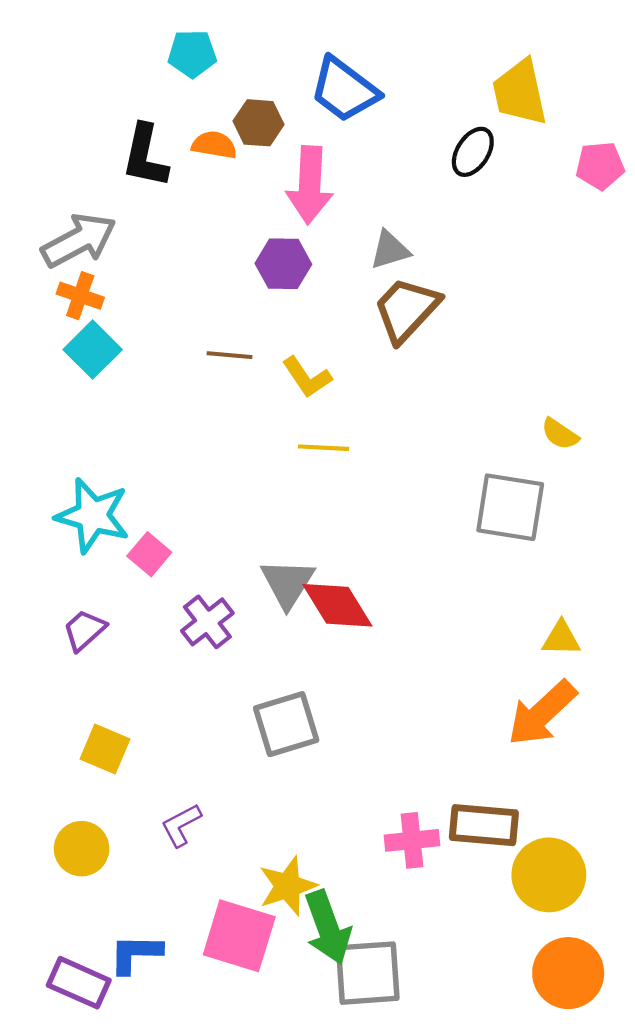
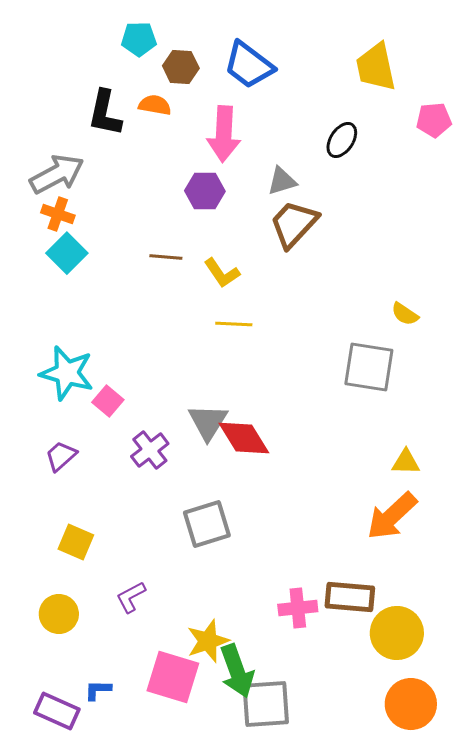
brown hexagon: (259, 123) -> (181, 67), moved
black ellipse: (473, 152) -> (342, 140), moved
blue L-shape: (135, 954) -> (98, 690), size x0.7

